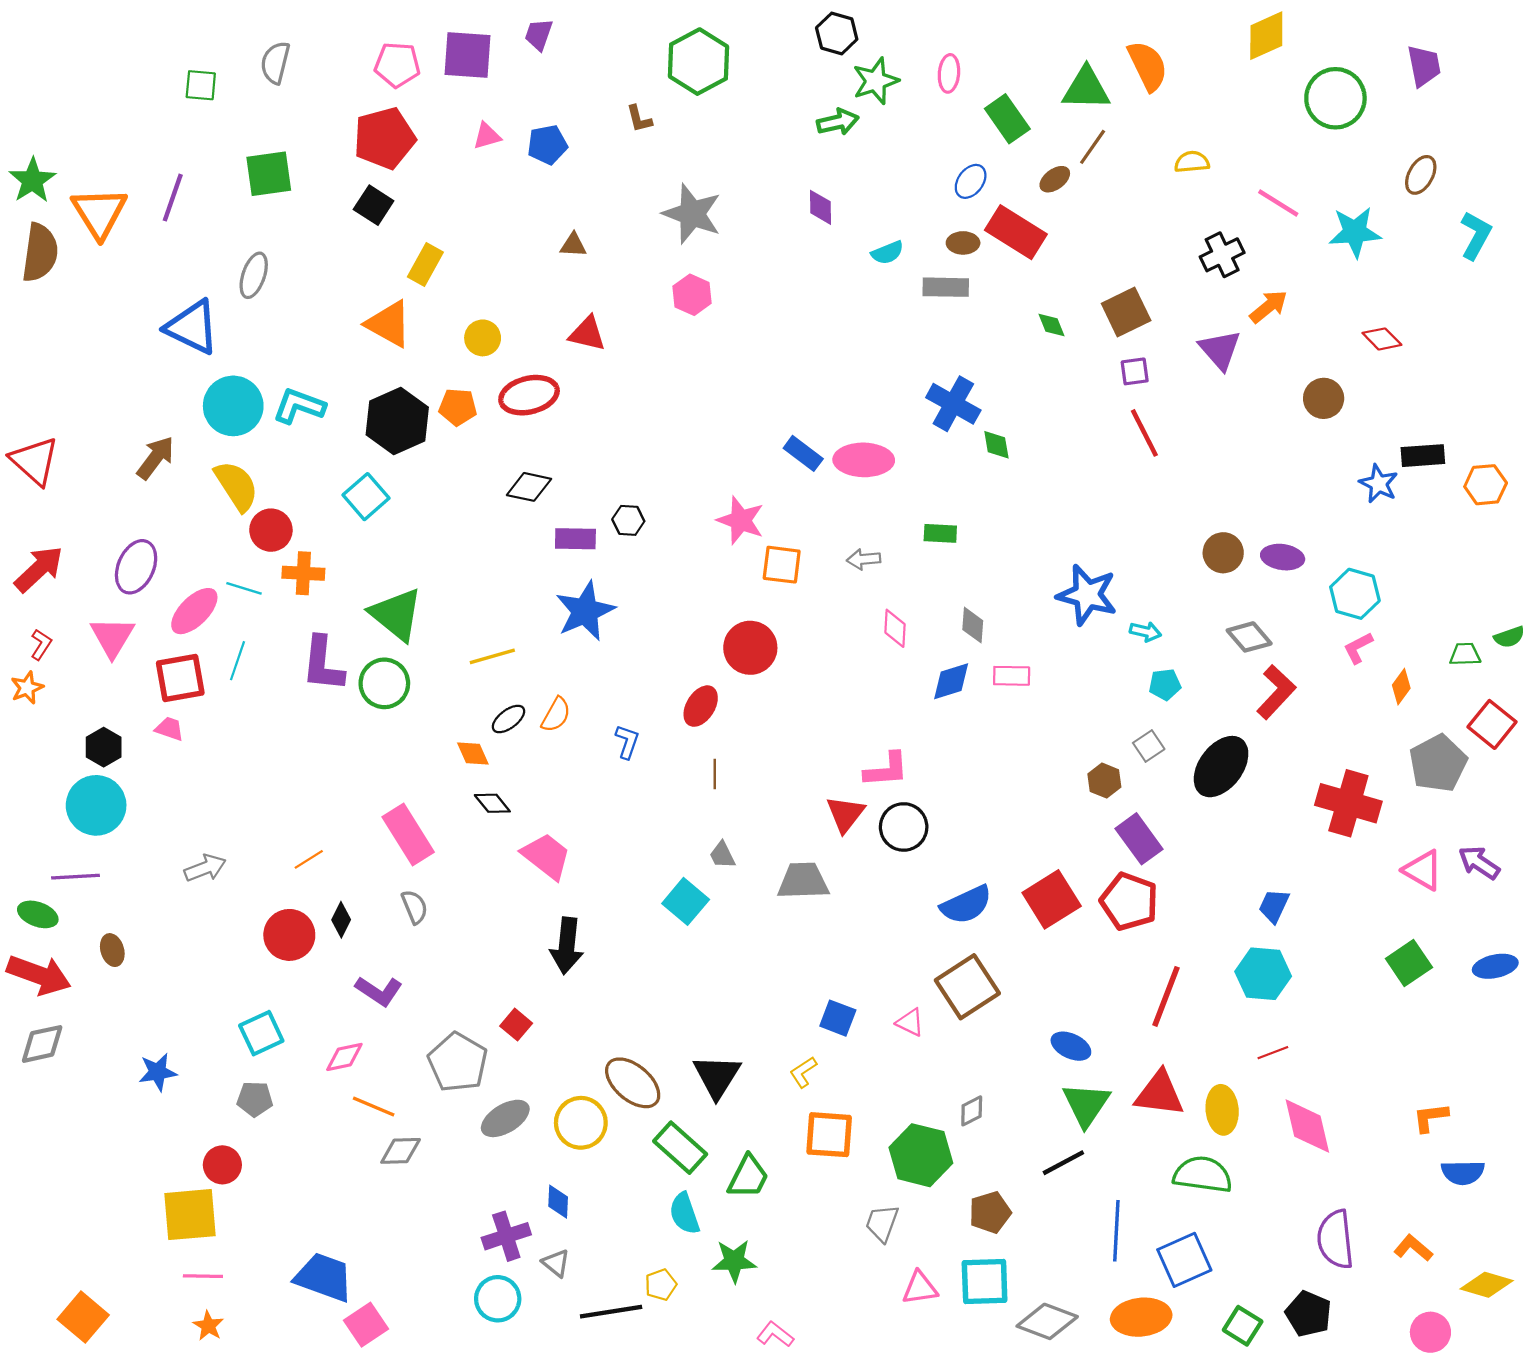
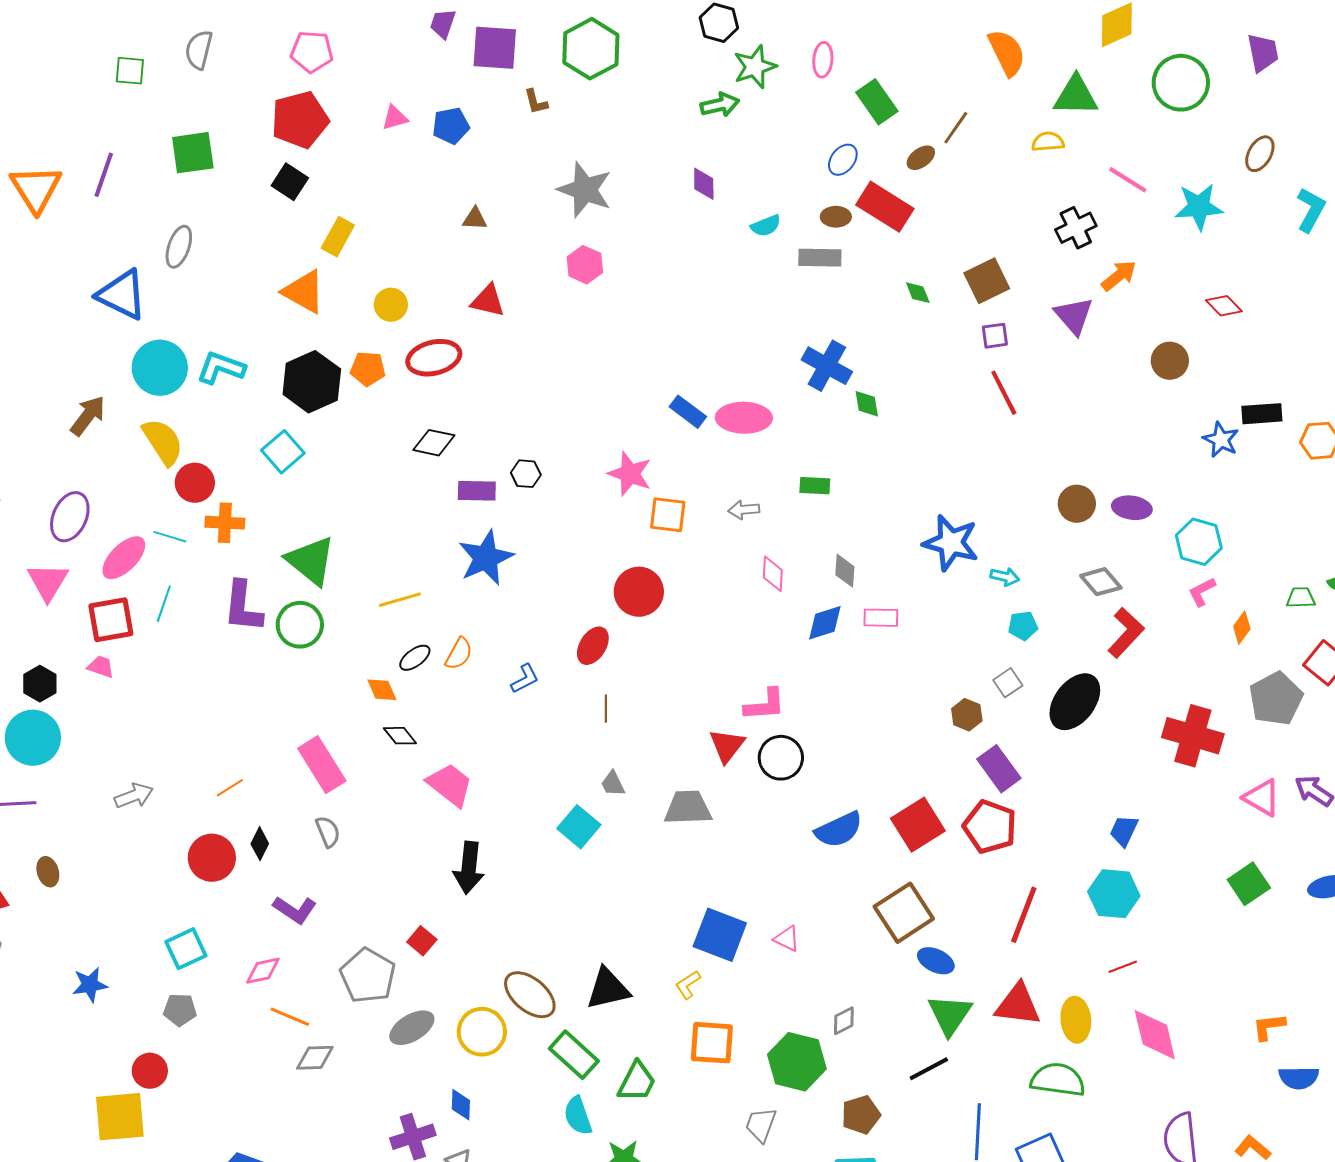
purple square: (467, 55) -> (495, 48), moved
green triangle: (1086, 89) -> (1076, 96), moved
blue L-shape: (627, 742) -> (525, 679), turned 44
brown square: (967, 987) -> (904, 913), moved
blue square: (838, 1018) -> (720, 935), size x1.6
black triangle: (717, 1076) -> (608, 989), turned 45

